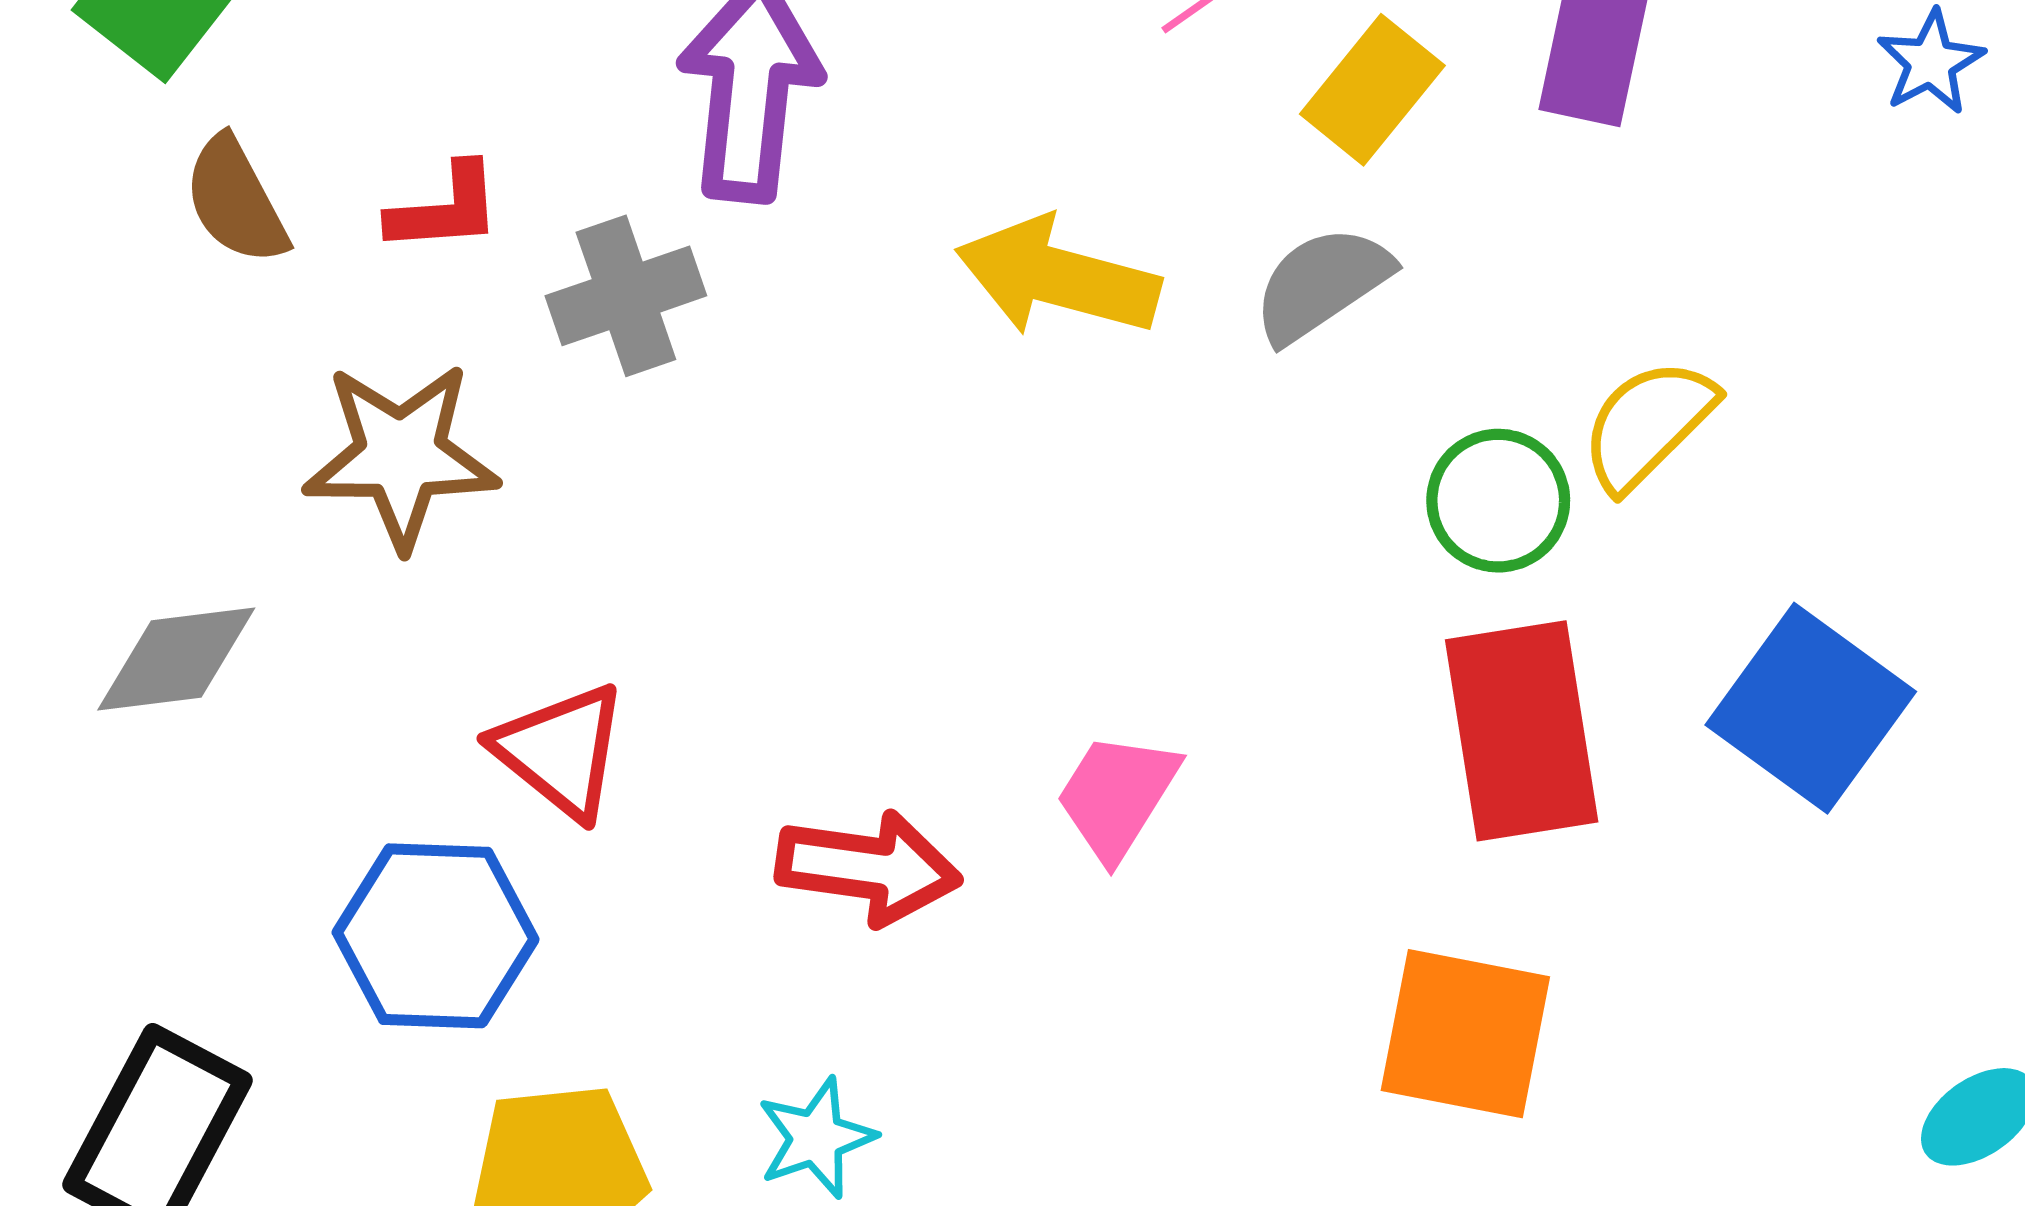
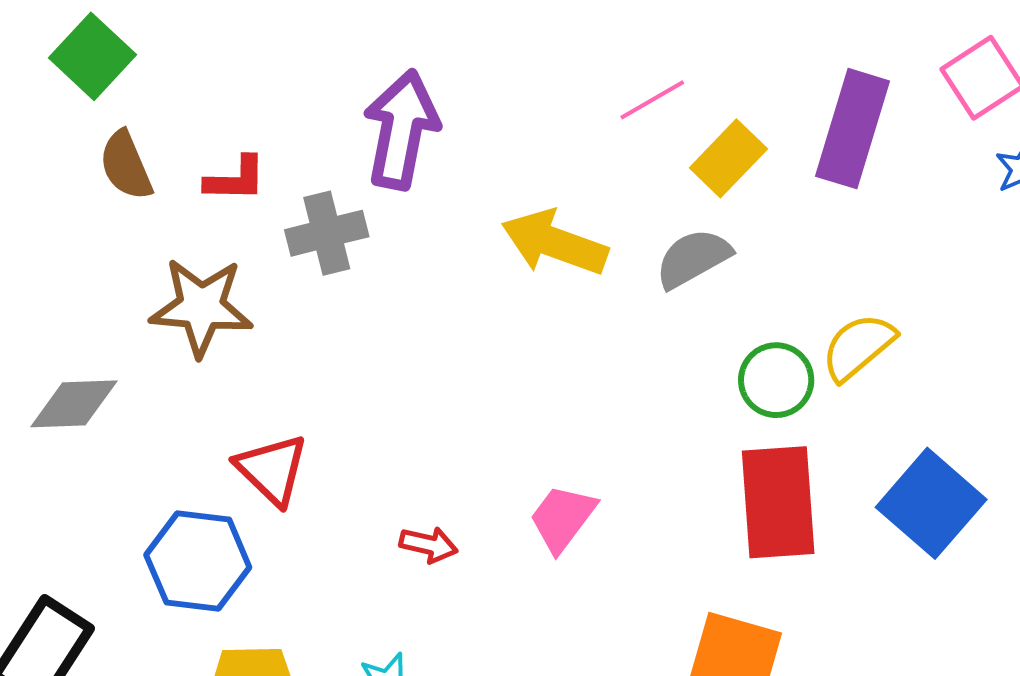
red arrow: (868, 868) -> (428, 545), size x0.6

